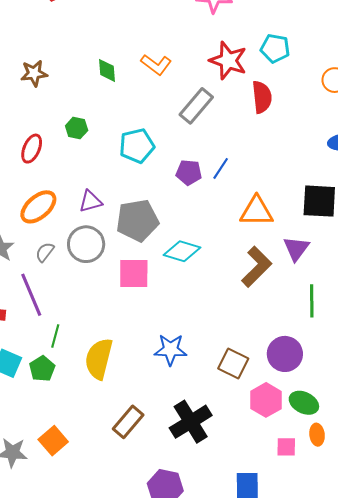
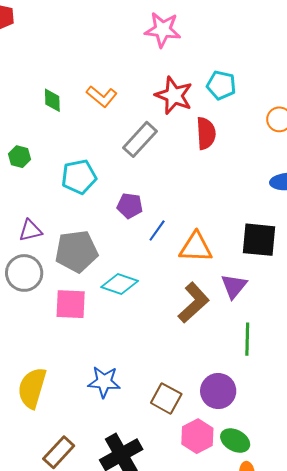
blue line: (221, 168) -> (157, 231), moved

